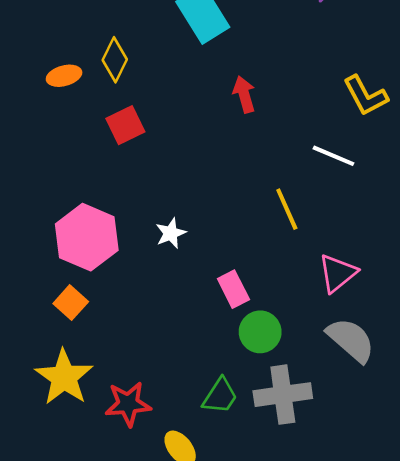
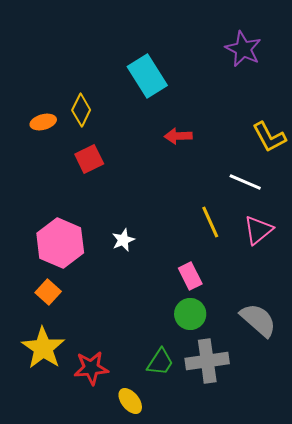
red arrow: (244, 94) -> (178, 136), turned -76
pink triangle: (337, 273) -> (258, 230), moved
pink rectangle: (233, 289) -> (190, 276), moved

